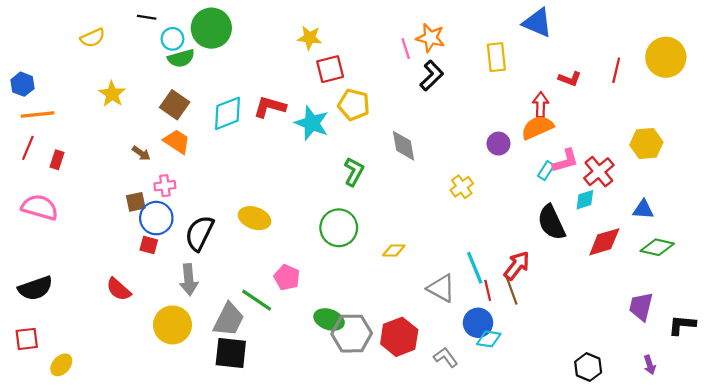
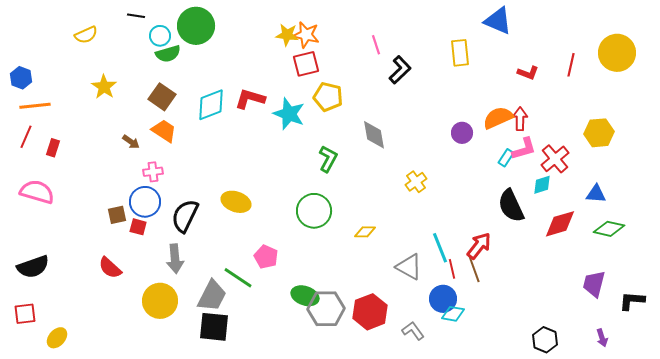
orange star: (430, 38) -> (306, 35), moved
red arrow: (541, 105) -> (520, 119), moved
yellow cross: (462, 187) -> (416, 182), moved
brown square: (136, 202) -> (117, 215), moved

